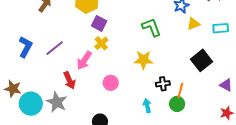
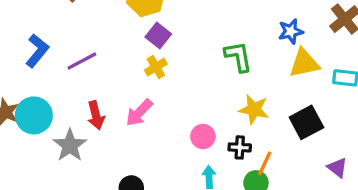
yellow triangle: (193, 24) -> (304, 63), size x1.5
pink arrow: (84, 60) -> (139, 113), moved
yellow star: (143, 60) -> (254, 109), moved
pink circle: (111, 83) -> (203, 136), moved
cyan circle: (31, 104) -> (34, 115), moved

